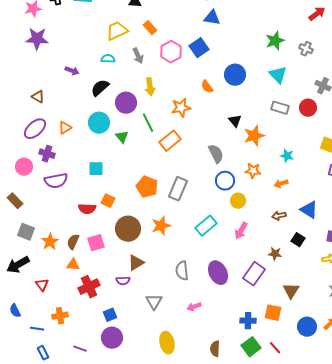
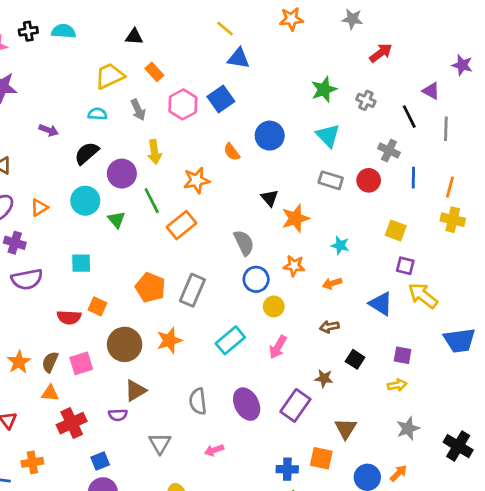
blue triangle: (309, 210) -> (381, 304), moved

